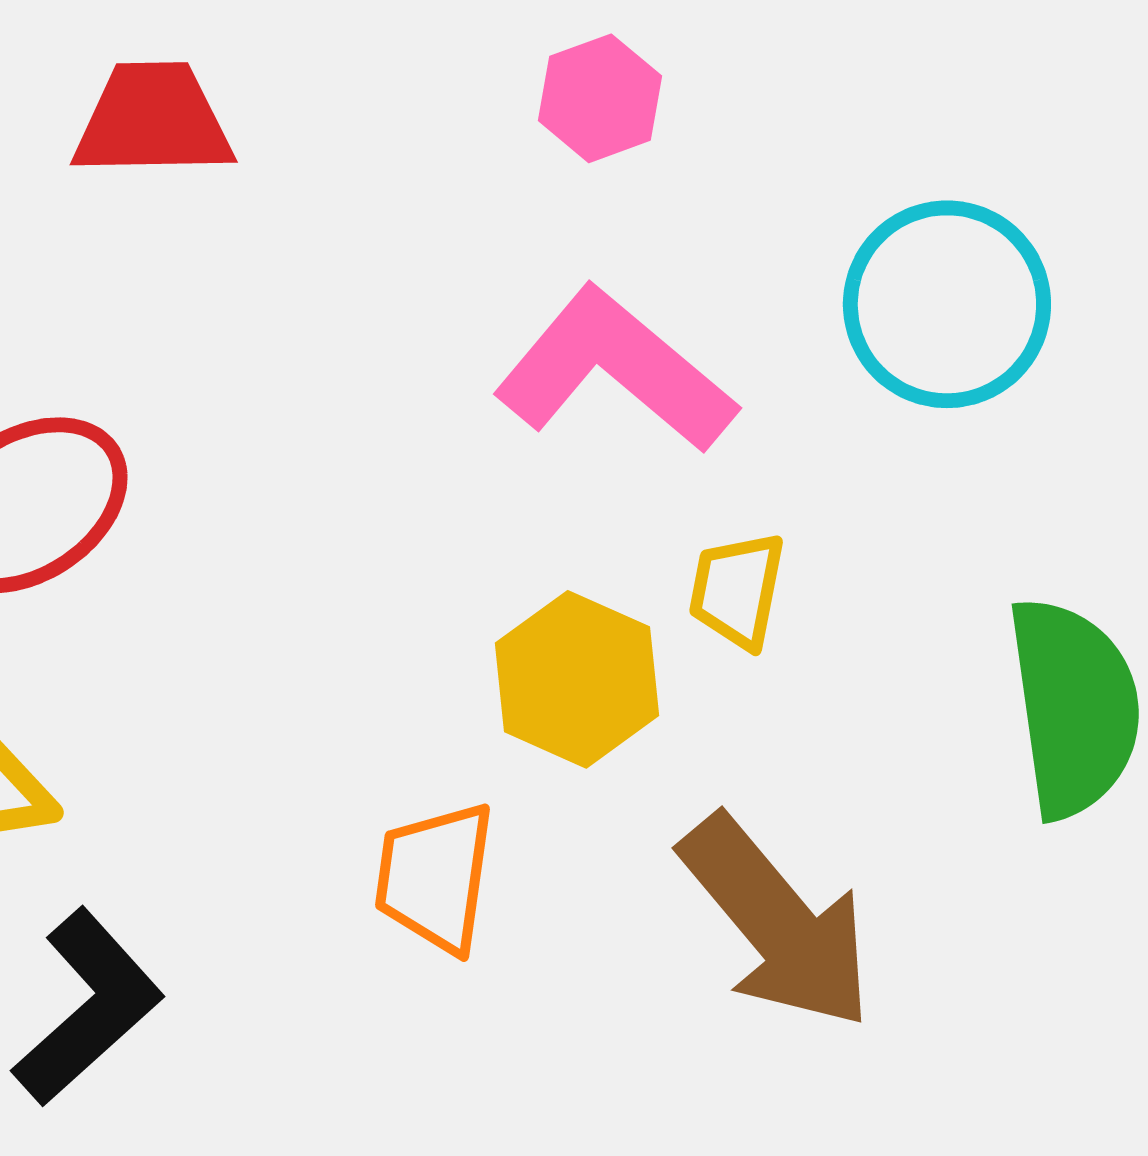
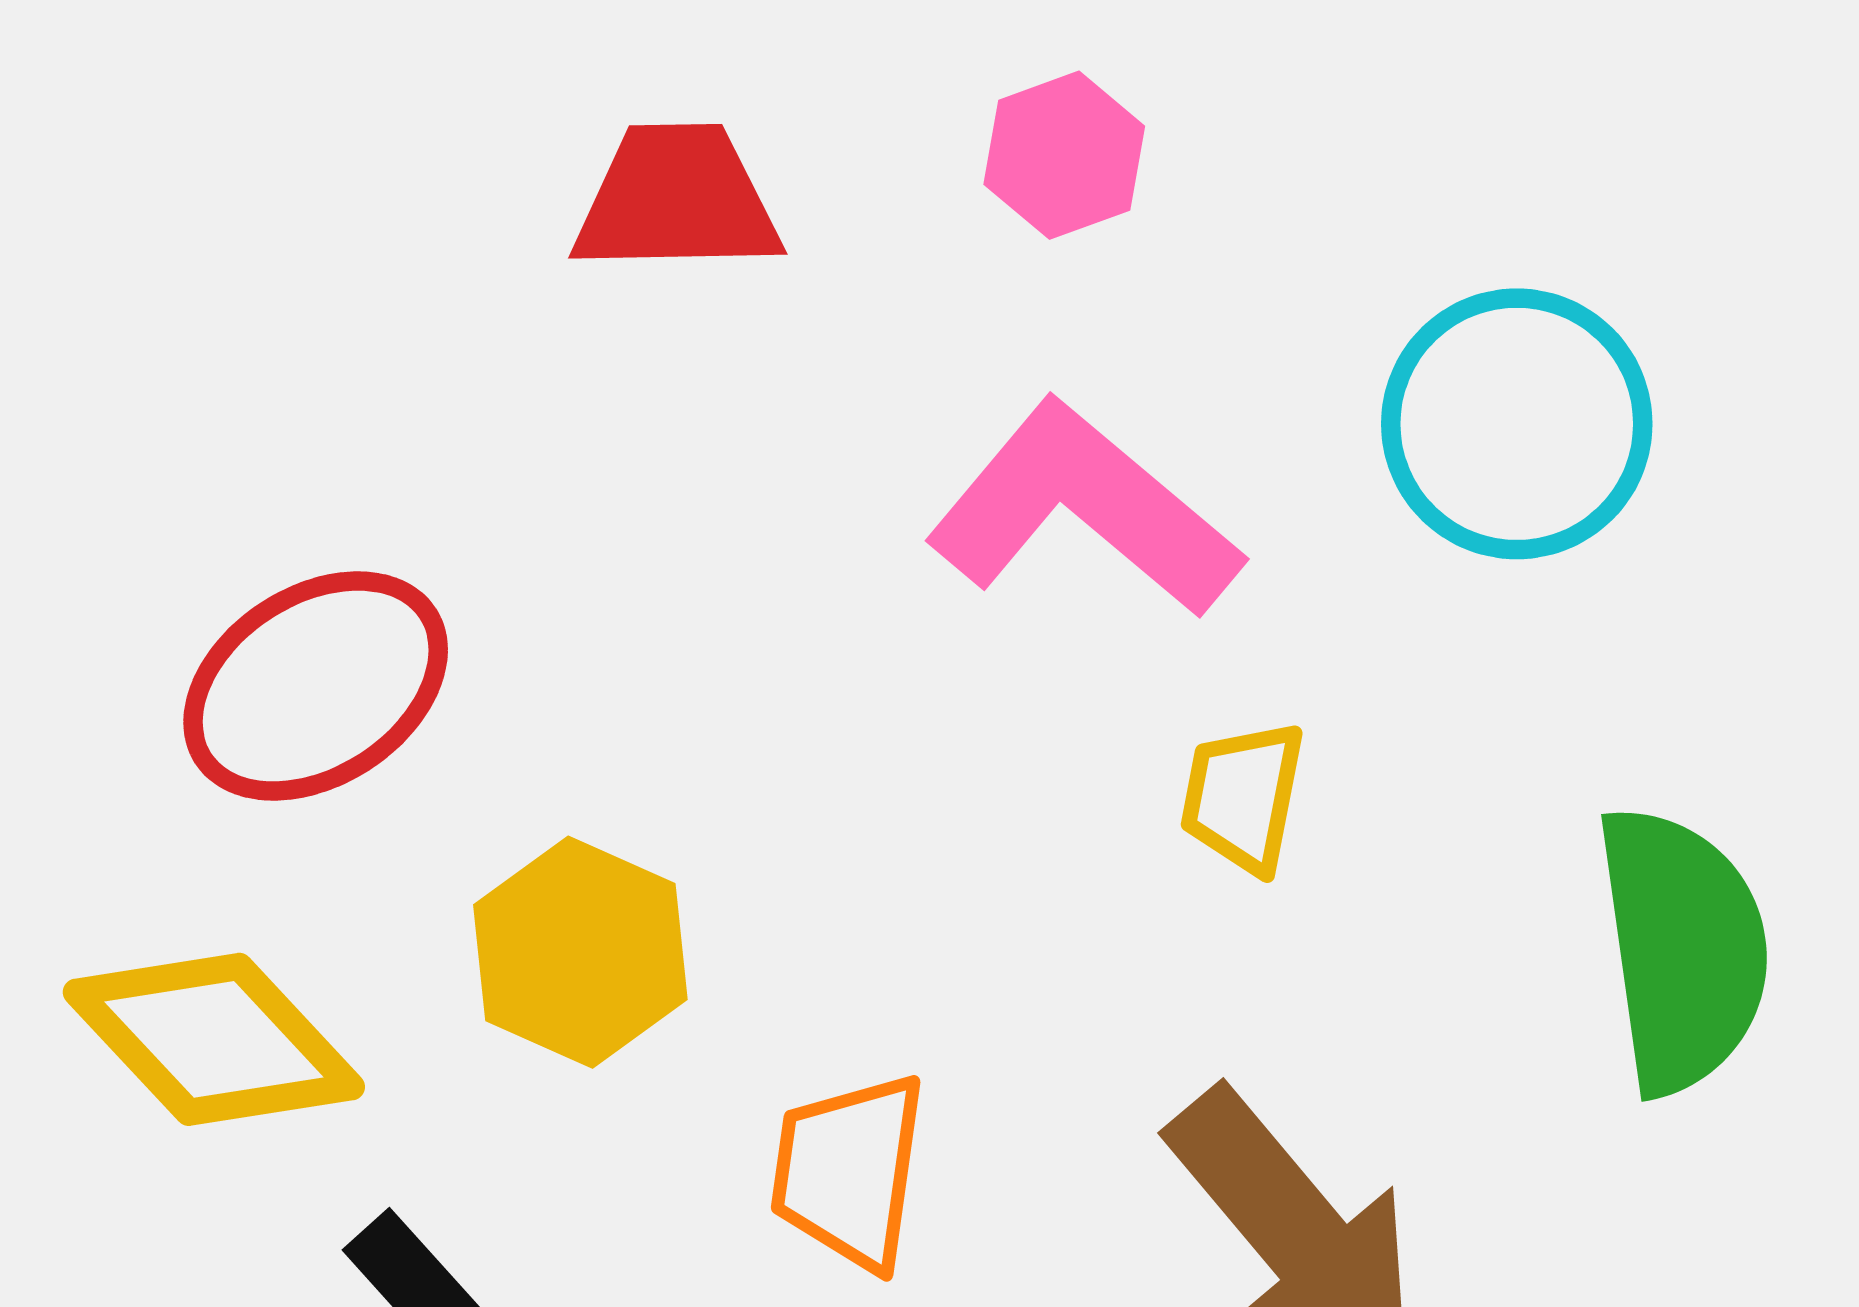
red trapezoid: (153, 120) -> (677, 200), moved
yellow hexagon: (577, 679) -> (580, 952), moved

